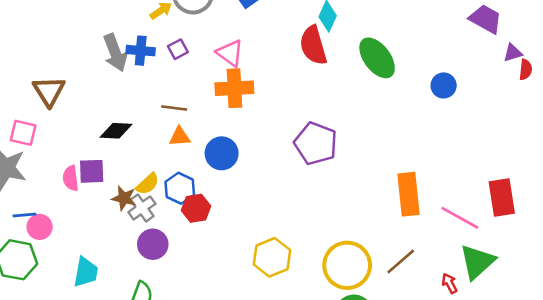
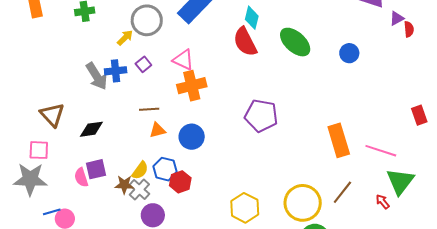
black diamond: (116, 131) -> (91, 129), moved
red rectangle: (502, 197) -> (419, 115), moved, size x0.7

